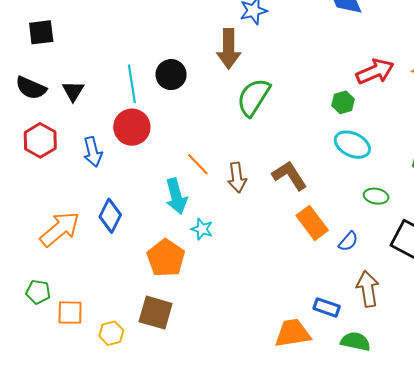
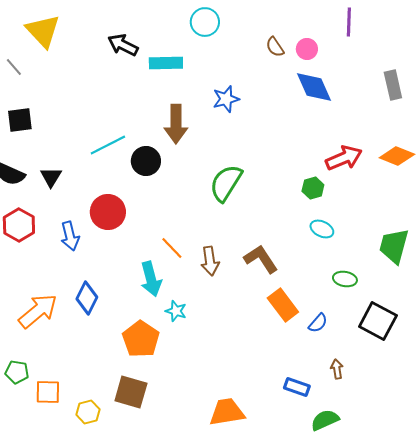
brown arrow: (229, 49) -> (176, 124), moved
cyan line: (132, 84) -> (108, 145), moved, turned 72
cyan ellipse: (352, 145) -> (322, 229), size x0.7
brown arrow: (368, 289) -> (337, 369), size x0.6
orange trapezoid: (293, 333) -> (227, 412), moved
green semicircle: (355, 341) -> (325, 420), turned -36

